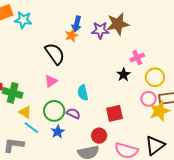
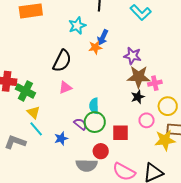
cyan star: (23, 20) -> (77, 26), moved, turned 30
brown star: (118, 24) -> (139, 77), moved
purple star: (100, 30) -> (132, 56), moved
black semicircle: (55, 54) -> (62, 61), moved, turned 50
pink circle: (148, 99) -> (147, 120), moved
green circle: (54, 111) -> (95, 122), moved

